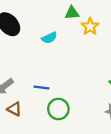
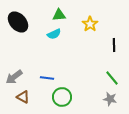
green triangle: (72, 13) -> (59, 15), moved

